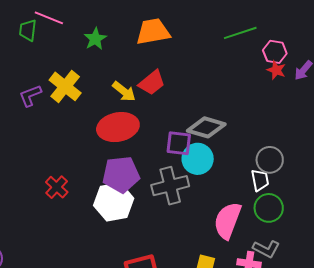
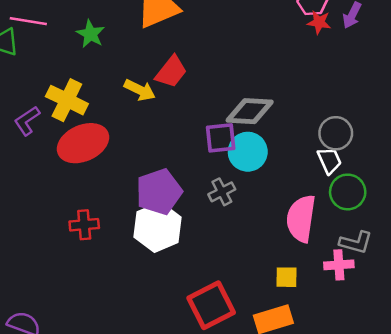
red ellipse: (118, 127) -> (83, 143), moved
gray cross: (170, 186) -> (222, 192), size x0.6
red cross: (57, 187) -> (84, 225), turned -35

